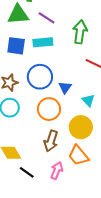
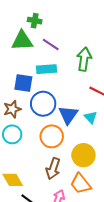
blue square: (16, 46) -> (23, 83), moved
blue triangle: (65, 87) -> (68, 115), size x1.5
cyan triangle: (88, 100) -> (91, 117), moved

